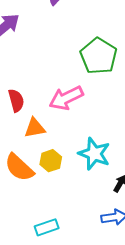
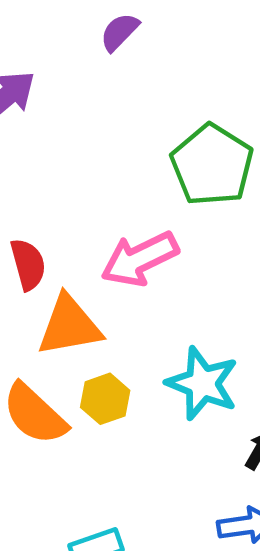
orange triangle: (35, 128) -> (69, 326), size x1.4

